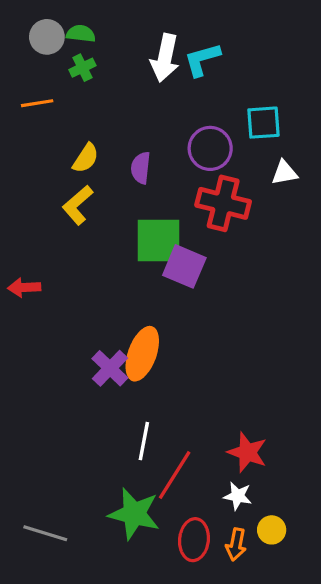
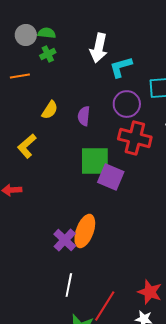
cyan L-shape: (202, 60) -> (121, 67), moved
yellow L-shape: (78, 205) -> (27, 146), moved
white line: (144, 441) -> (69, 285), moved

